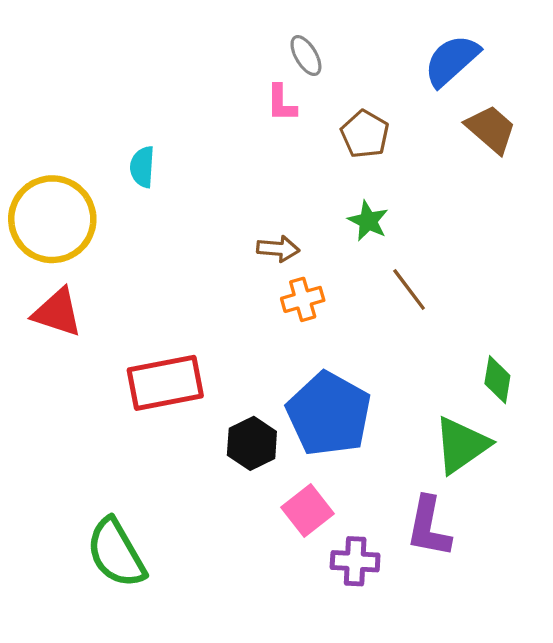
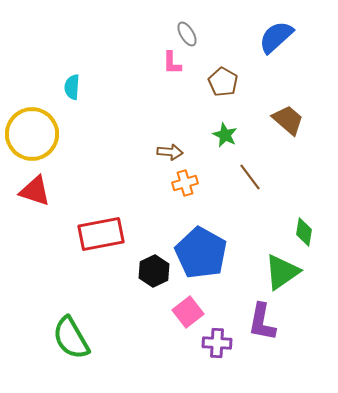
brown trapezoid: (491, 129) -> (288, 120), moved
cyan semicircle: (142, 167) -> (72, 87), moved

